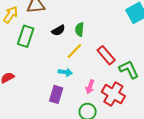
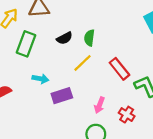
cyan arrow: (65, 72) -> (40, 79), moved
purple rectangle: (56, 94) -> (62, 96), moved, turned 54
red cross: (113, 94) -> (127, 115), size x0.6

